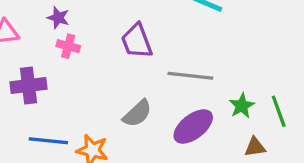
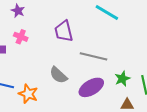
pink cross: (68, 46) -> (21, 37), moved
gray semicircle: (137, 114) -> (58, 75), turned 78

